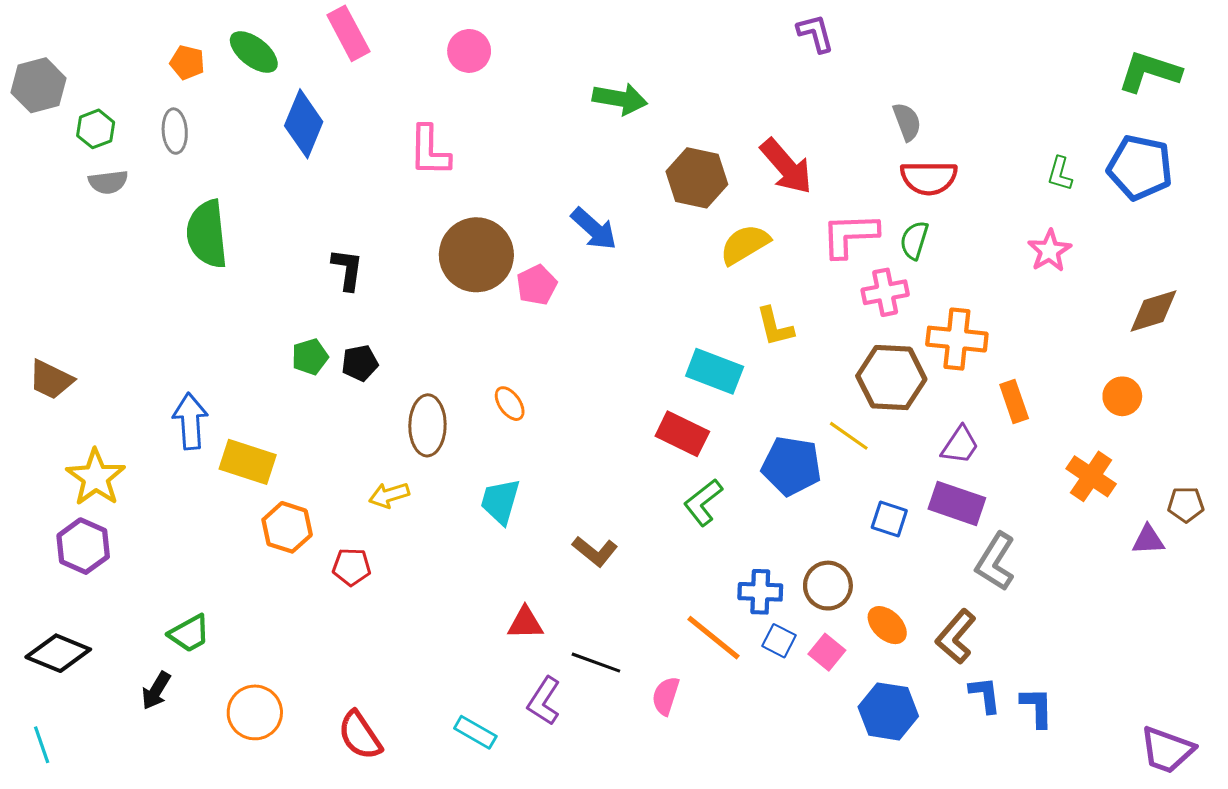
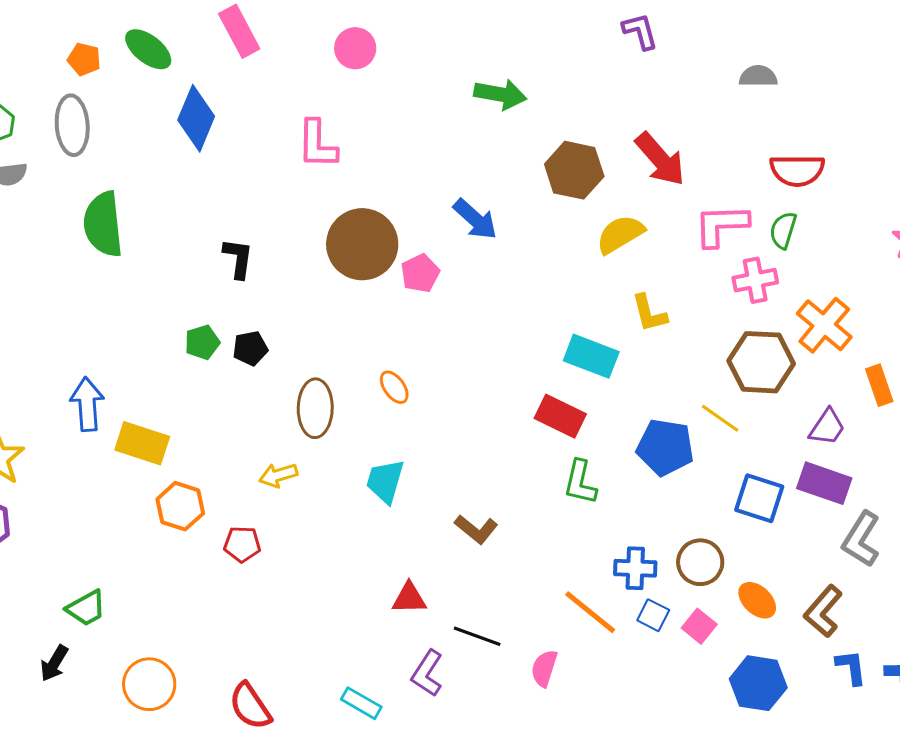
purple L-shape: (815, 33) -> (640, 31), moved
gray semicircle: (907, 122) -> (758, 76), moved, turned -69
gray ellipse: (175, 131) -> (72, 125), size x1.4
orange cross: (957, 339) -> (824, 325), turned 34
green L-shape: (703, 502) -> (580, 482), turned -39
blue square: (889, 519) -> (759, 498), size x1.4

